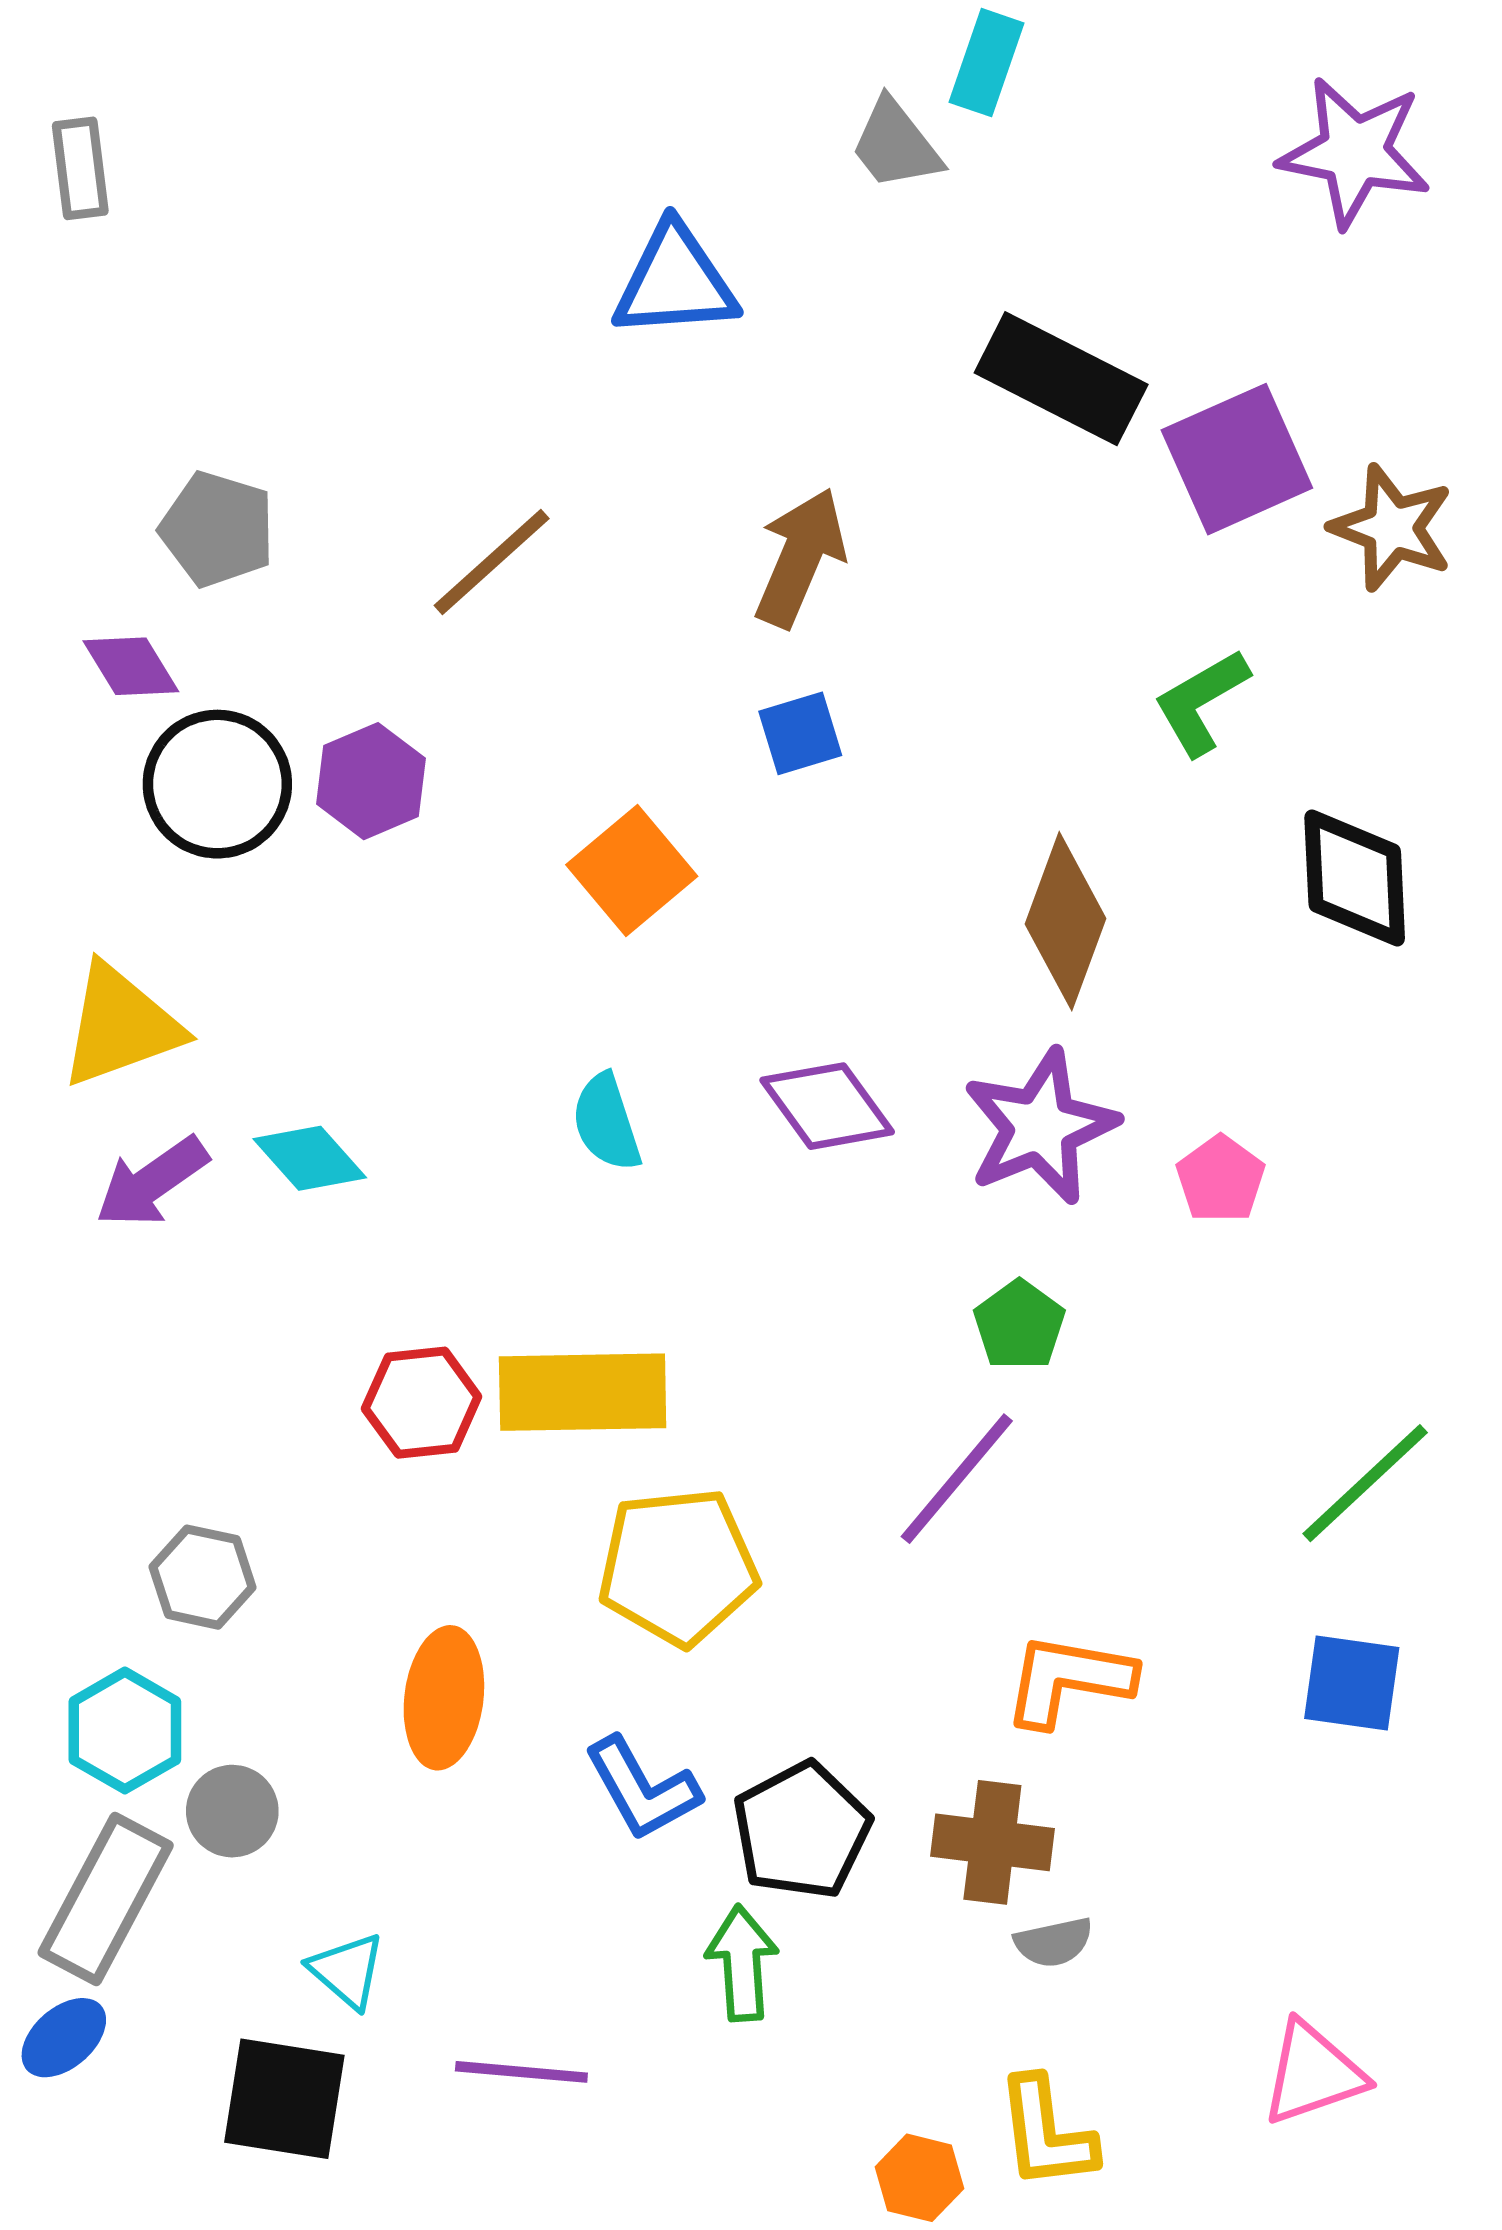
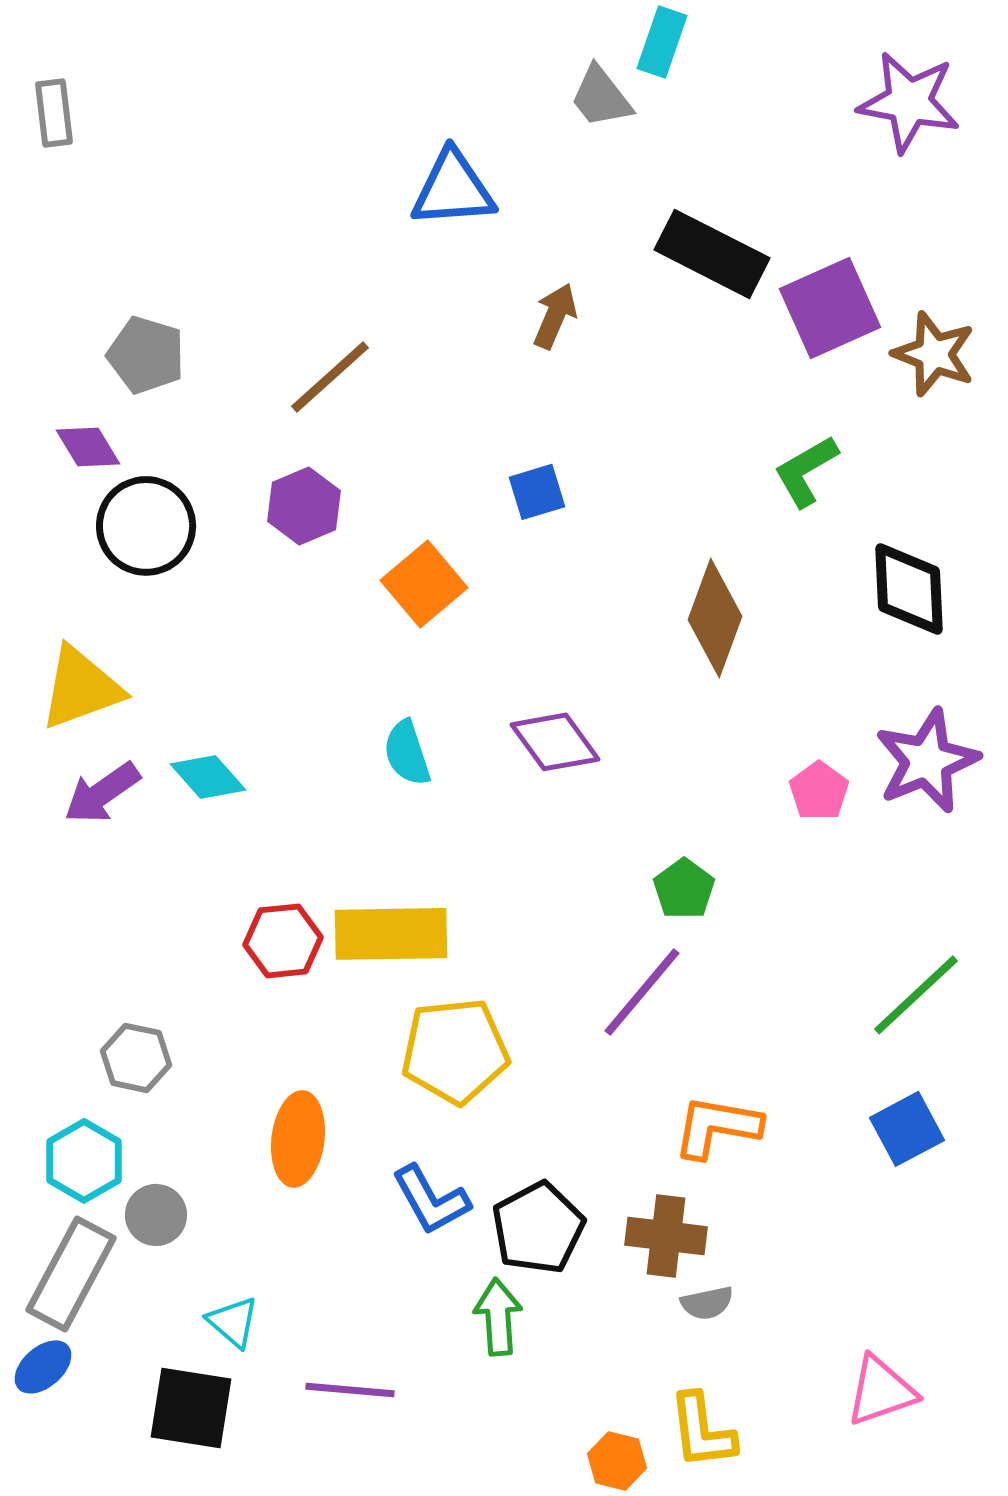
brown arrow: (800, 557) -> (555, 316), moved, size x0.7
purple hexagon: (371, 781) -> (304, 506), moved
purple star: (1040, 1127) -> (927, 761), moved
blue square: (1352, 1683) -> (907, 1129), turned -36

